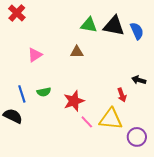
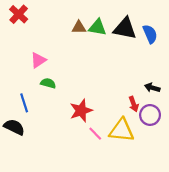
brown triangle: (77, 52) -> (79, 27), moved
green semicircle: (44, 92) -> (48, 83), moved, turned -152
purple circle: (137, 137) -> (150, 115), moved

